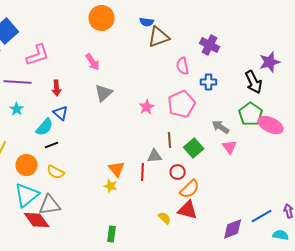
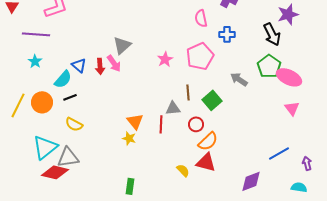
pink arrow: (93, 62) -> (114, 63), moved
red arrow: (57, 88) -> (100, 66), moved
pink triangle: (230, 147) -> (292, 108), moved
orange circle: (27, 165) -> (42, 102), moved
blue line: (262, 216) -> (279, 153), moved
red diamond: (37, 220) -> (55, 172), turned -40

